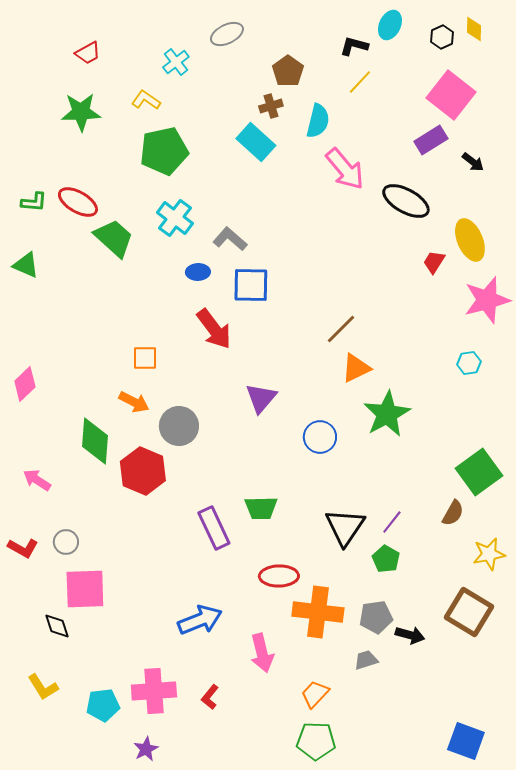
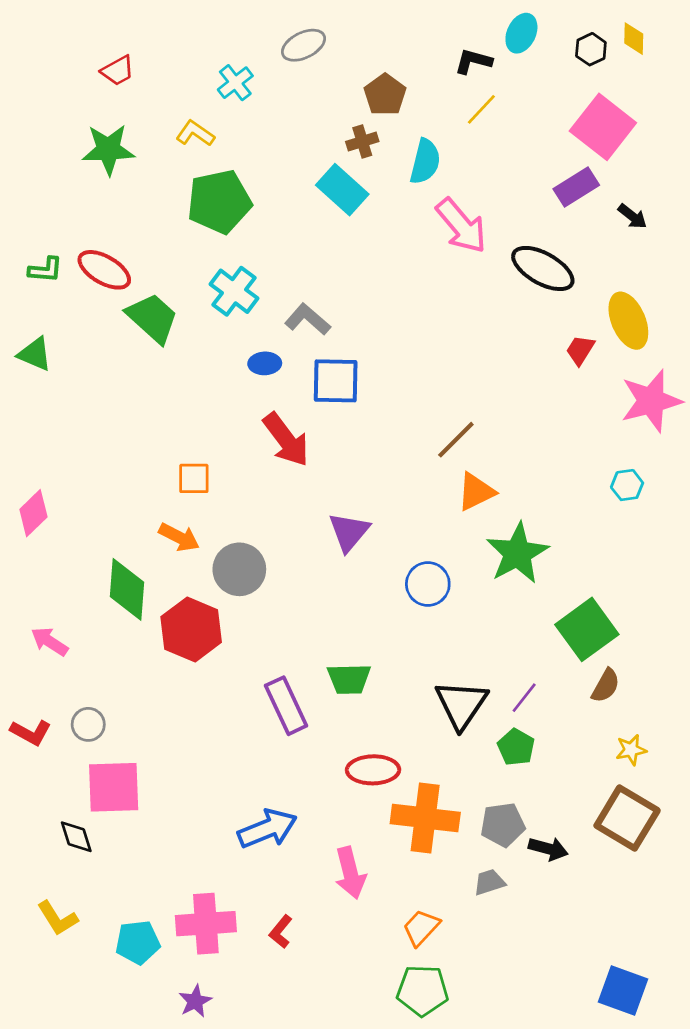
green square: (479, 472) -> (587, 629), moved
yellow star: (489, 554) -> (631, 750), moved, size x0.7

